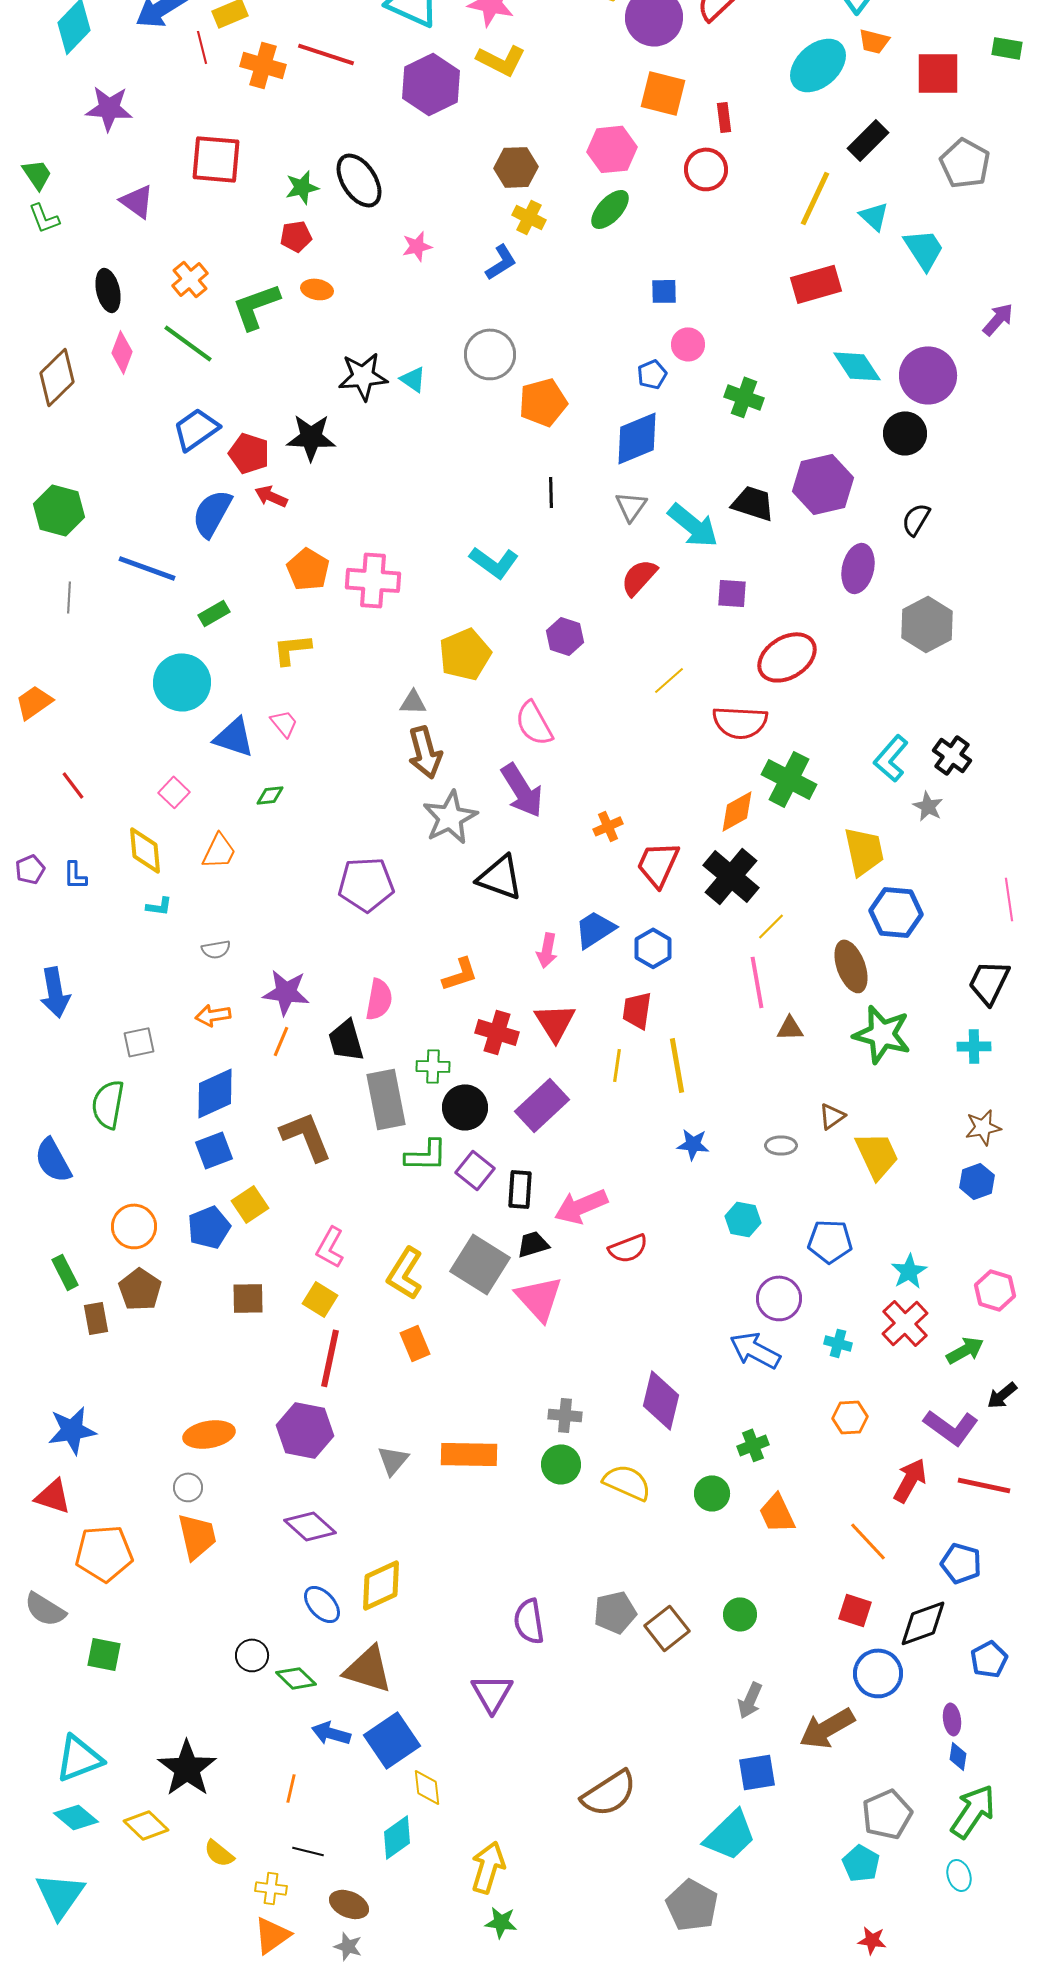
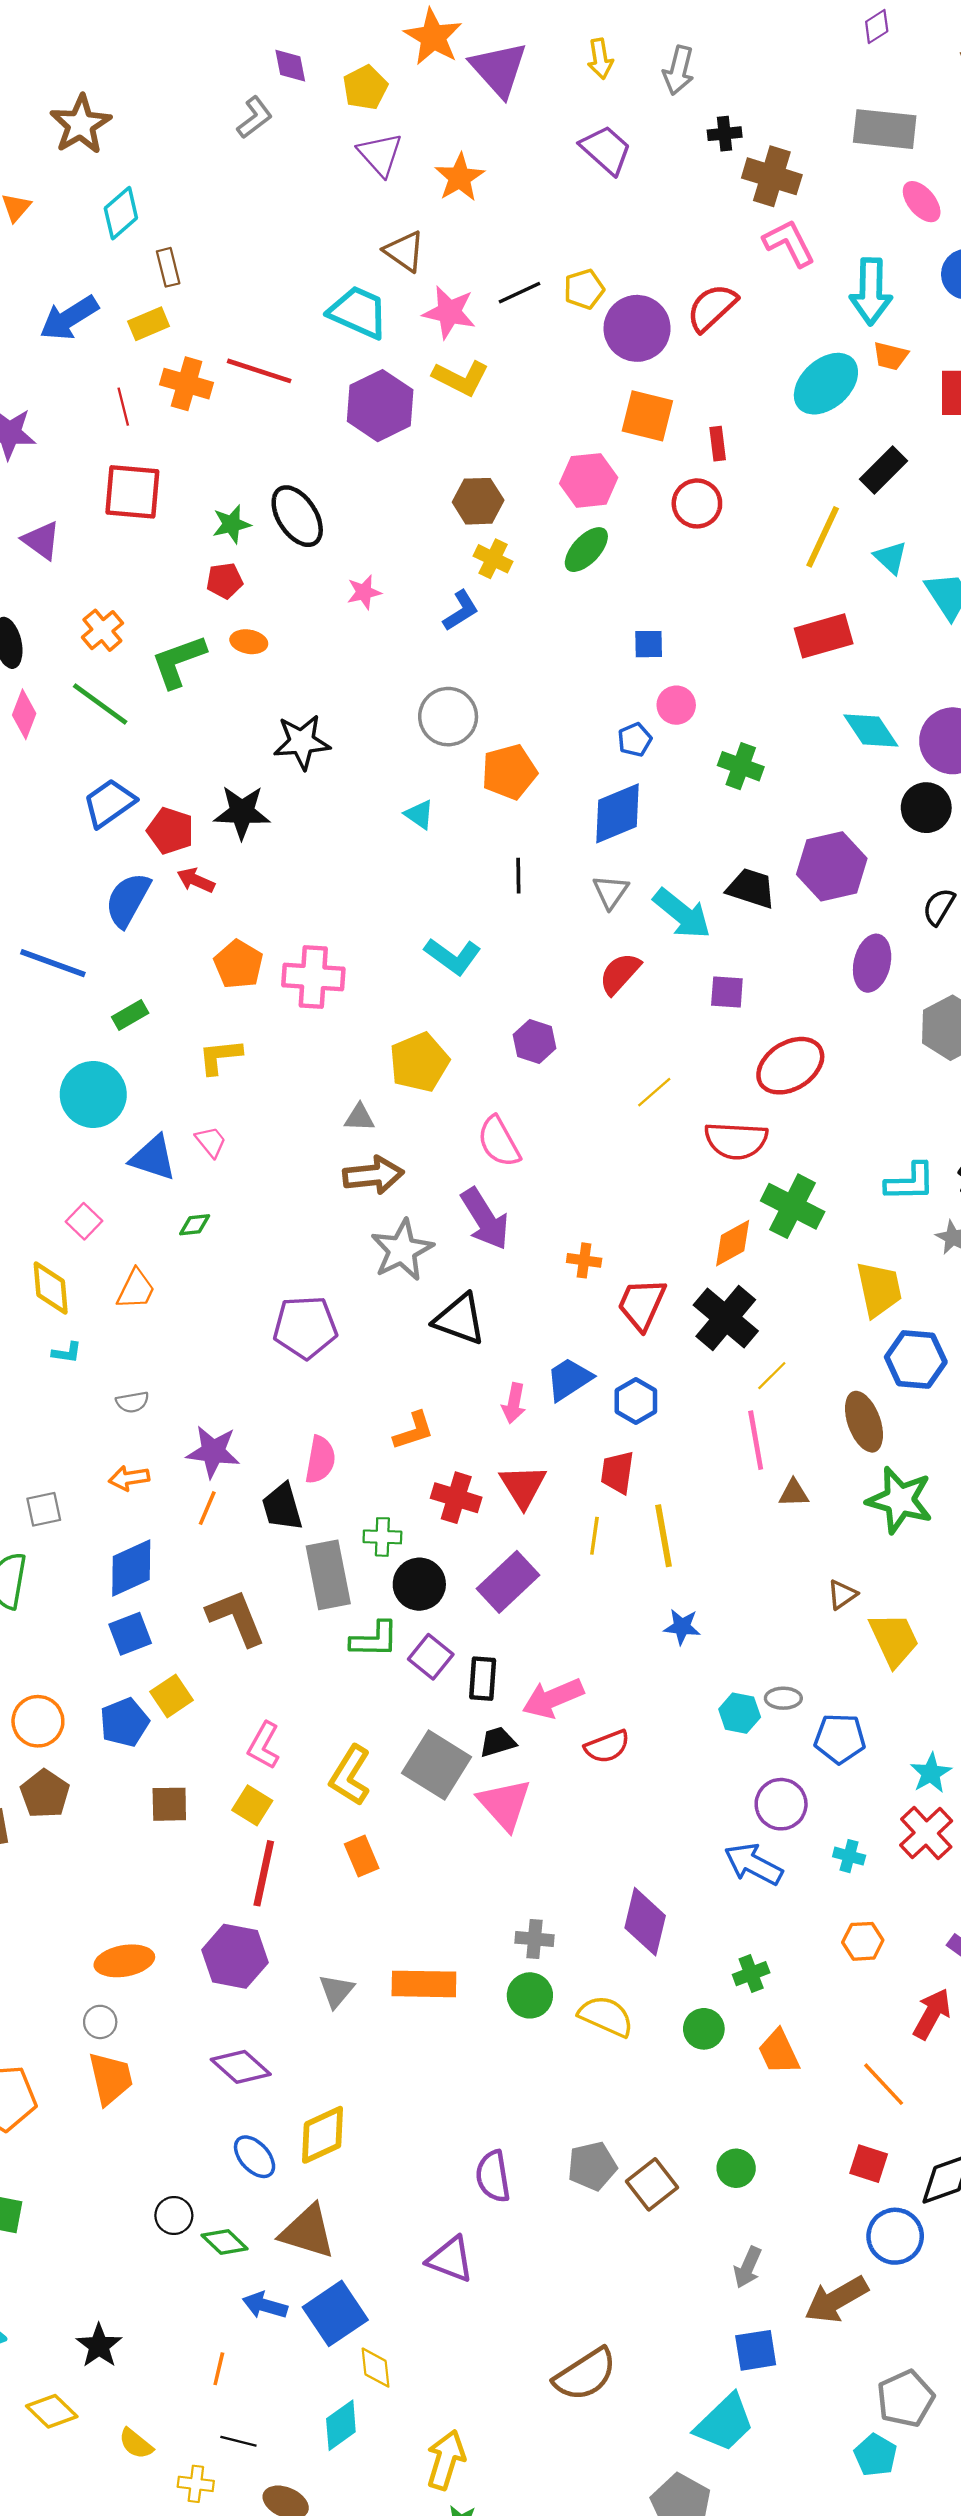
red line: (202, 47) -> (123, 407), moved
cyan triangle: (413, 379) -> (419, 815), moved
brown arrow: (425, 752) -> (373, 1175), turned -81
cyan L-shape: (891, 758) -> (910, 1182), turned -132
orange cross: (608, 826) -> (584, 1260), turned 32
gray ellipse: (781, 1145) -> (783, 1698), moved
purple triangle: (492, 1693) -> (450, 2259), turned -39
black star: (187, 1768) -> (99, 2346), size x0.7

